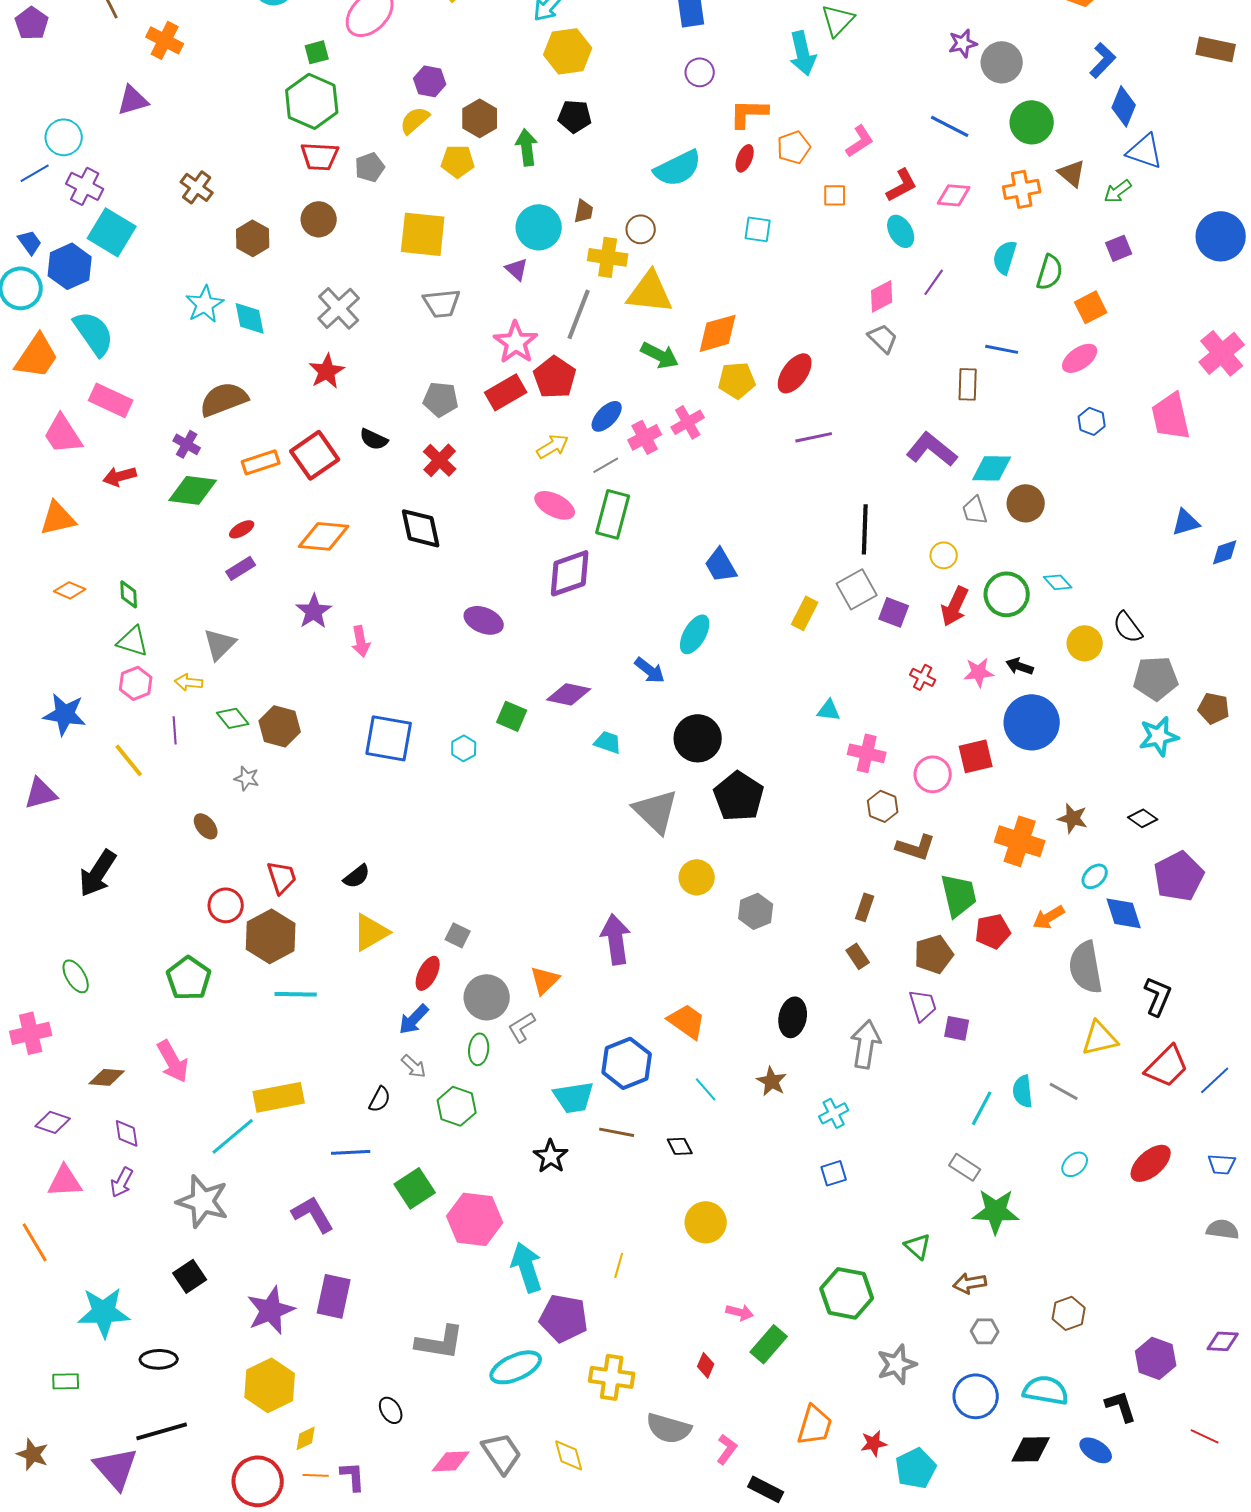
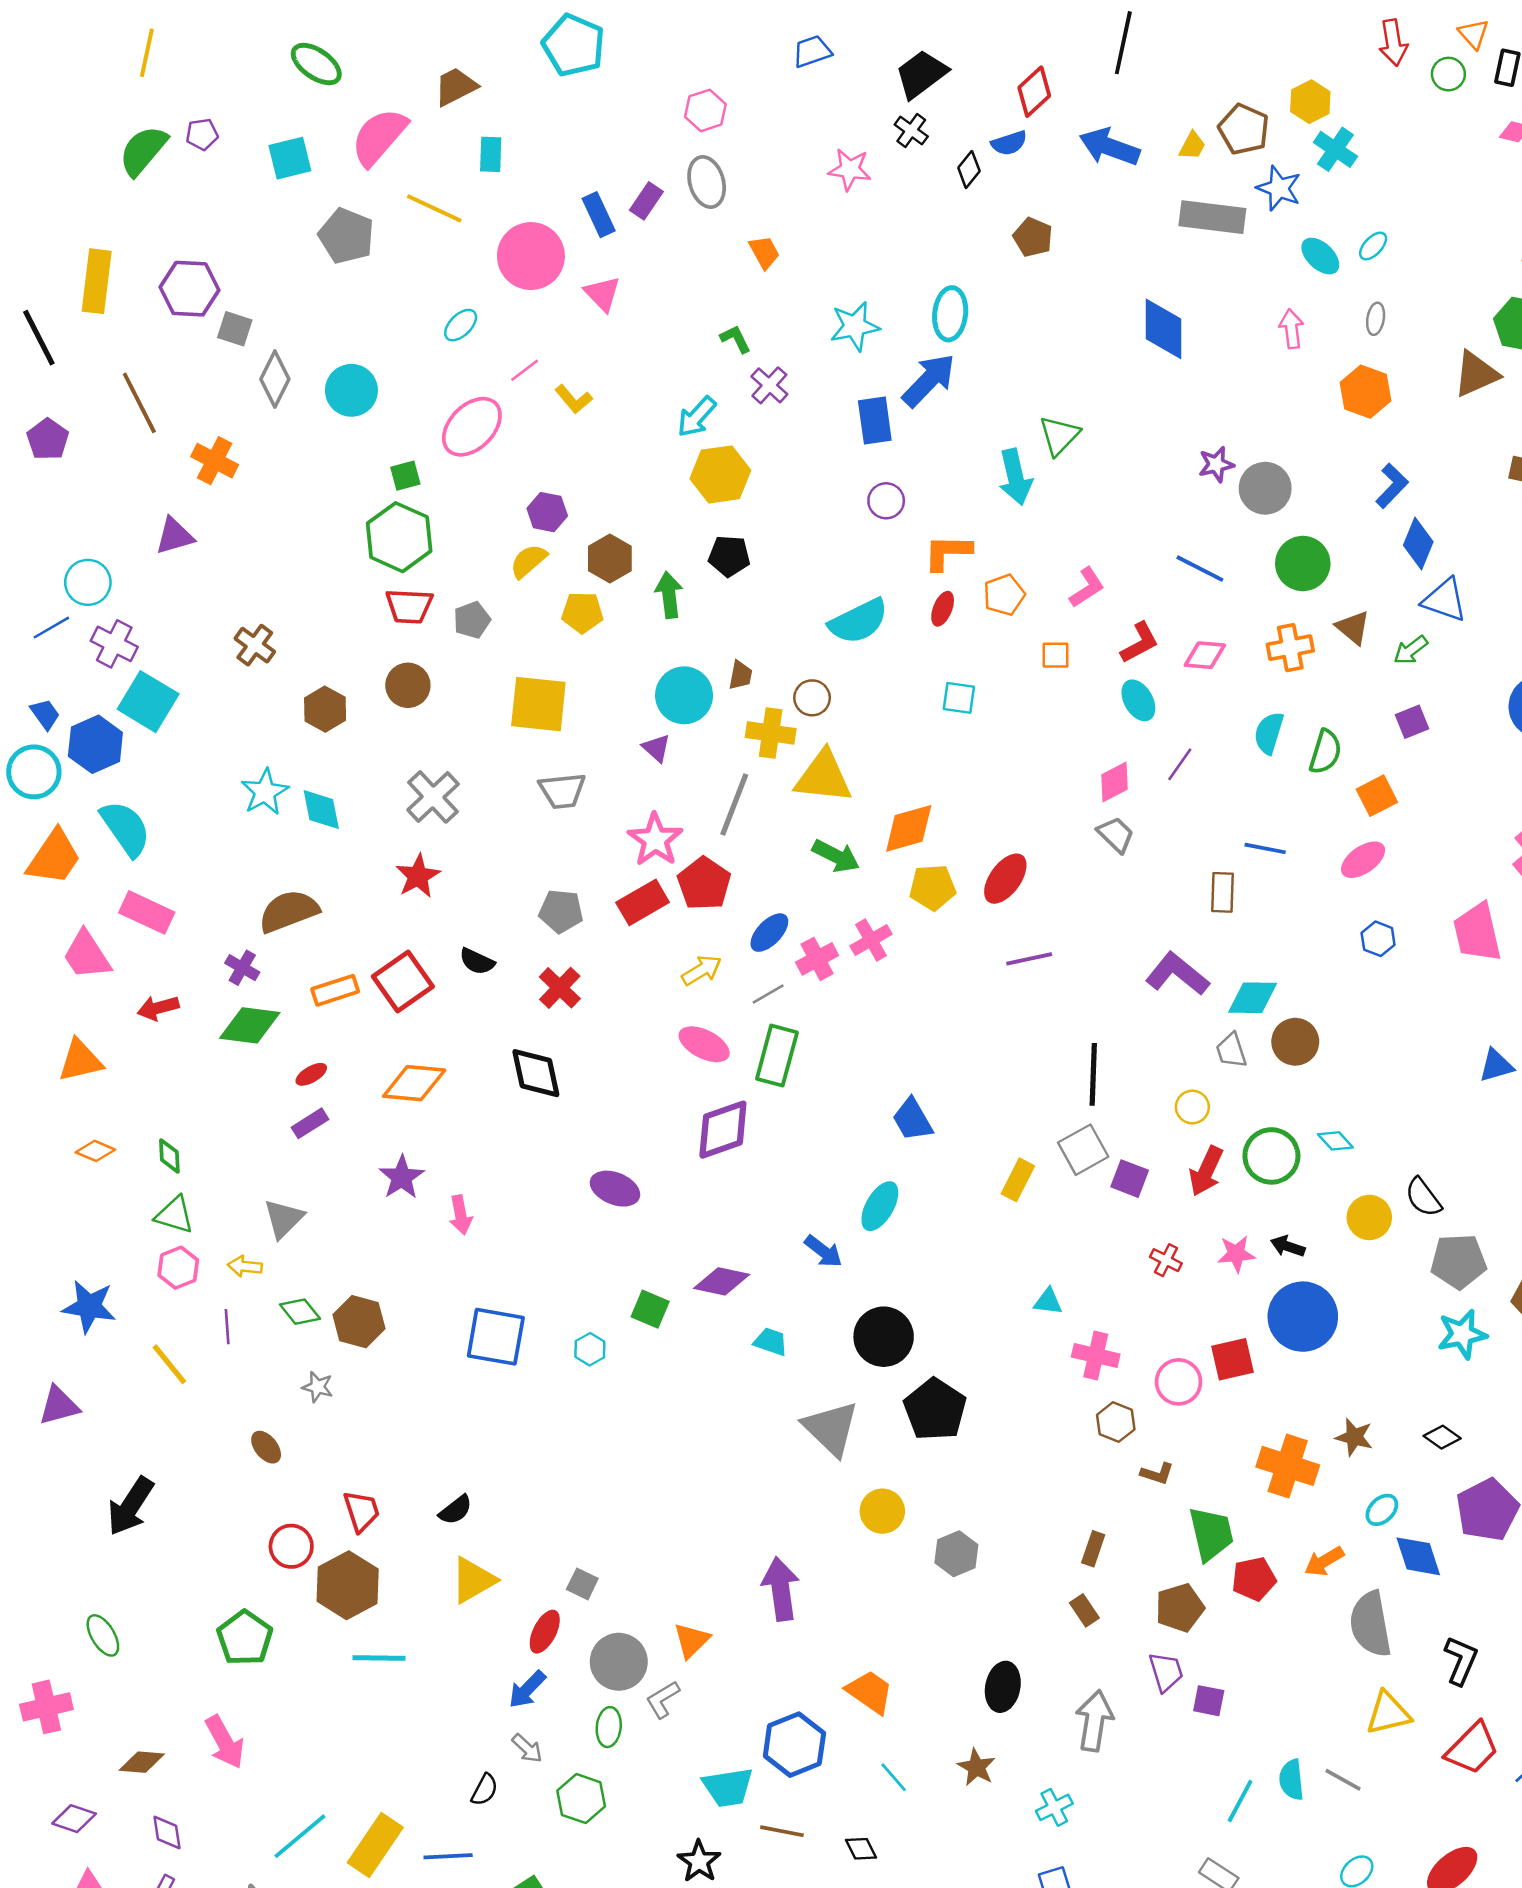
brown L-shape: (916, 847) -> (1157, 1473), size x0.7
yellow rectangle: (279, 1097) -> (375, 1845), moved, turned -45

